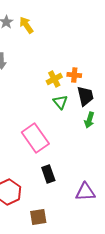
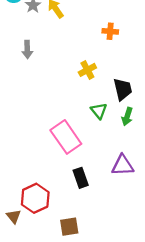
orange cross: (74, 75) -> (110, 31), moved
green triangle: (60, 102) -> (99, 111), moved
purple triangle: (85, 192) -> (123, 165), moved

